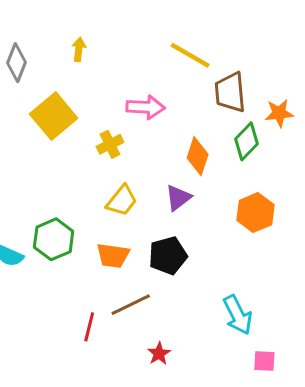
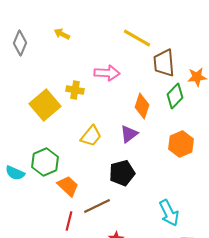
yellow arrow: (79, 49) -> (62, 34), turned -70
yellow square: (54, 116) -> (45, 105), moved
yellow cross: (110, 144) -> (75, 90), moved, turned 36
orange trapezoid: (113, 256) -> (68, 186), moved, turned -145

